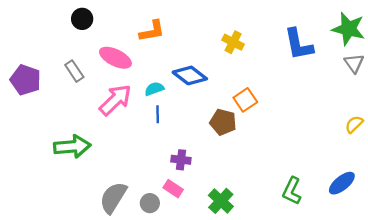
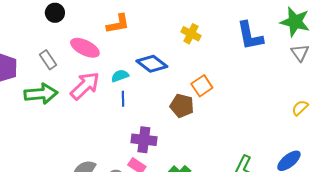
green arrow: (72, 147) -> (41, 94), moved
purple cross: (181, 160) -> (144, 140), size x1.4

